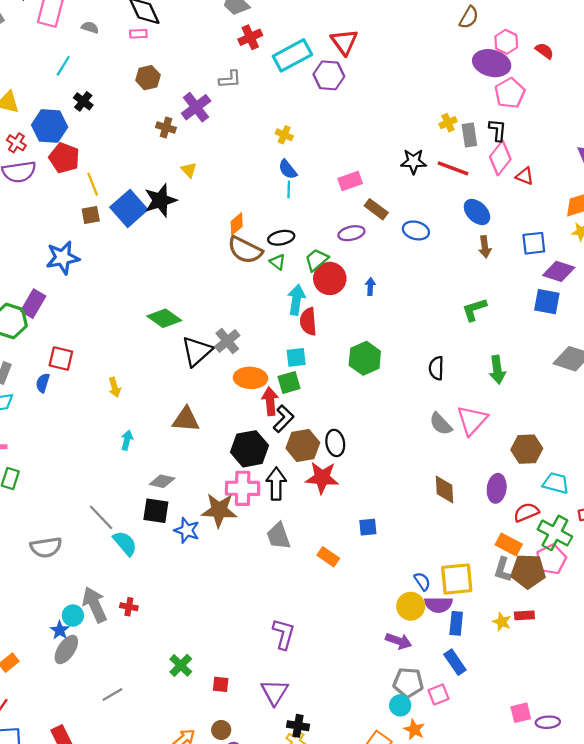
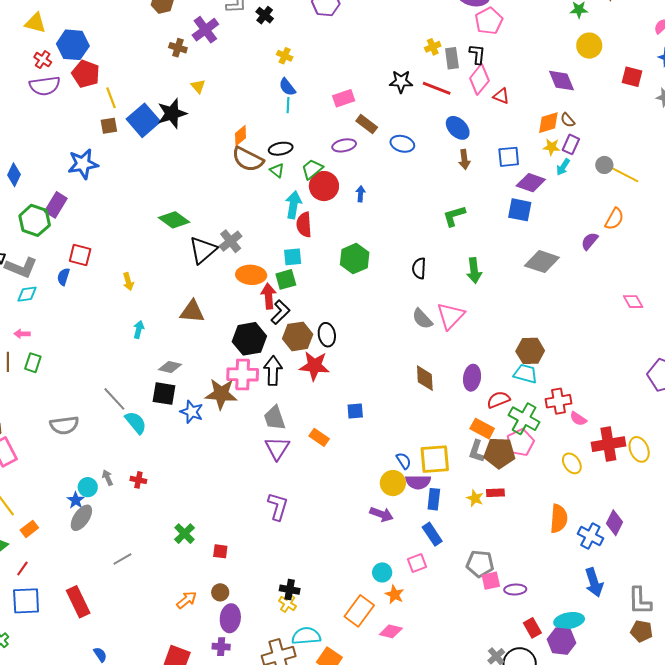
black cross: (83, 101) -> (265, 15), moved
brown hexagon: (527, 449) -> (530, 351), moved
gray arrow: (95, 605) -> (107, 478), size x0.5
gray pentagon: (408, 683) -> (480, 564), moved
purple triangle: (275, 692) -> (277, 448), moved

